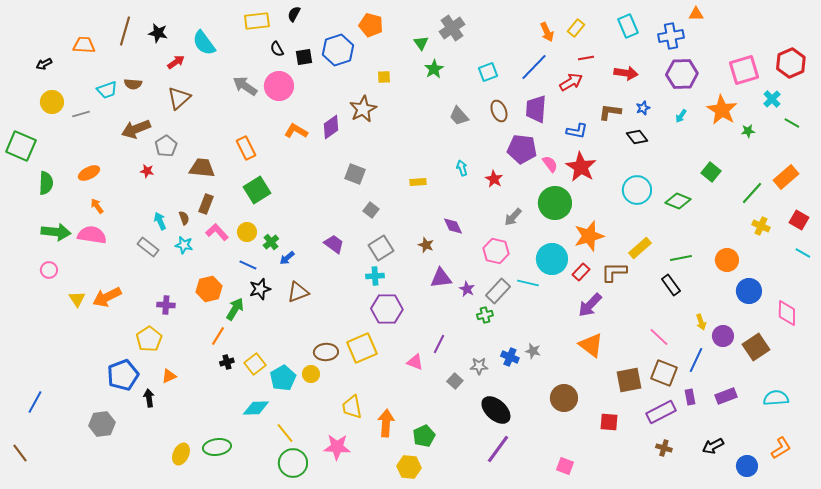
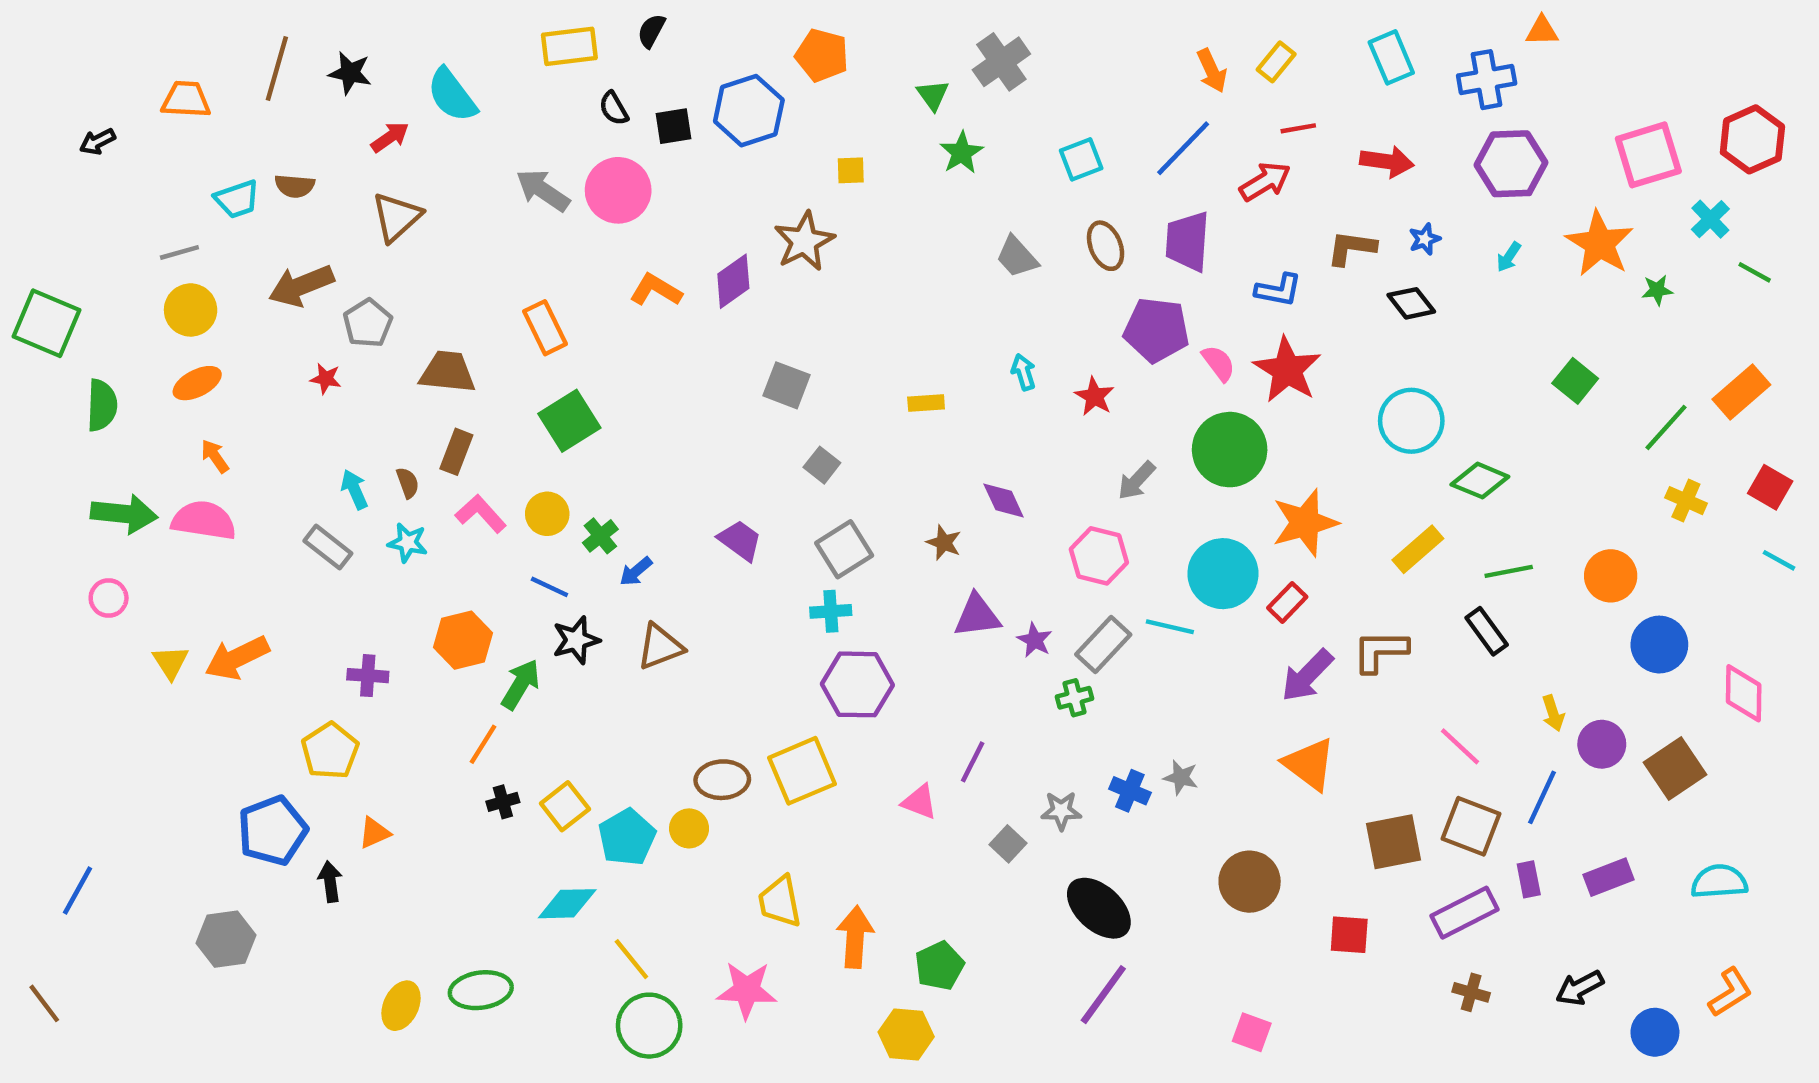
yellow circle: (52, 102) -> (191, 310), moved
green diamond: (678, 201) -> (1480, 481), moved
brown L-shape: (614, 272) -> (1380, 651), moved

